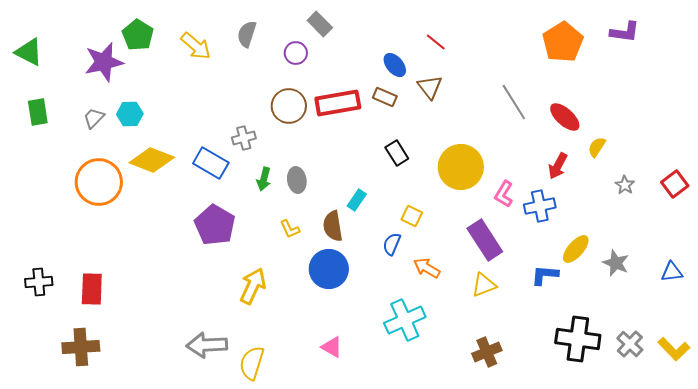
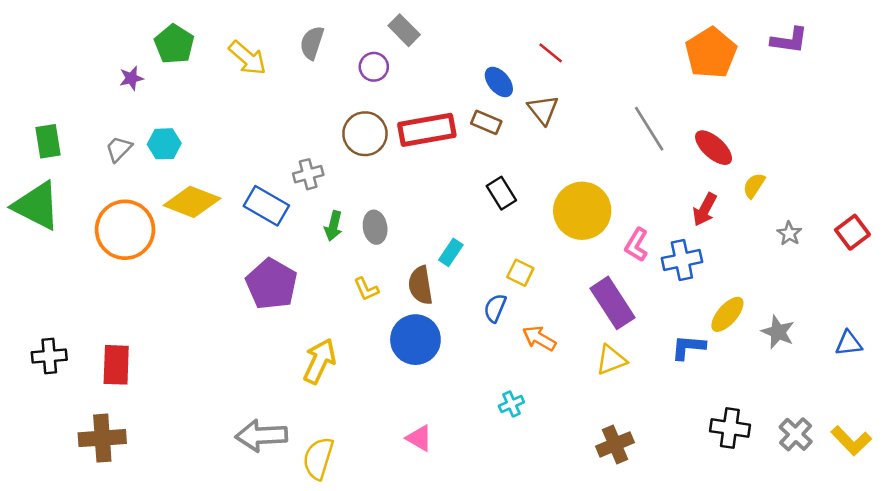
green triangle: (29, 52) -> (37, 206), moved, size x1.4
purple star: (104, 62) -> (131, 78), size x0.5
cyan cross: (405, 320) -> (511, 404), size x0.5
black cross: (578, 339) -> (730, 428), size x0.7

